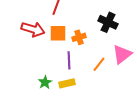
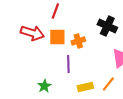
orange line: (99, 64) -> (108, 84), moved
yellow rectangle: (67, 83) -> (85, 87), moved

